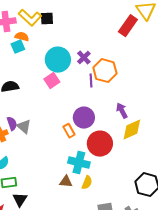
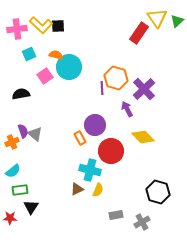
orange semicircle: (22, 37) -> (56, 55), moved
purple cross: (84, 58) -> (144, 89), moved, size x1.6
pink square: (52, 81) -> (45, 76), moved
purple arrow: (122, 111) -> (127, 109), moved
yellow diamond: (132, 130) -> (143, 137), turned 70
brown triangle: (66, 182) -> (77, 189), turned -32

